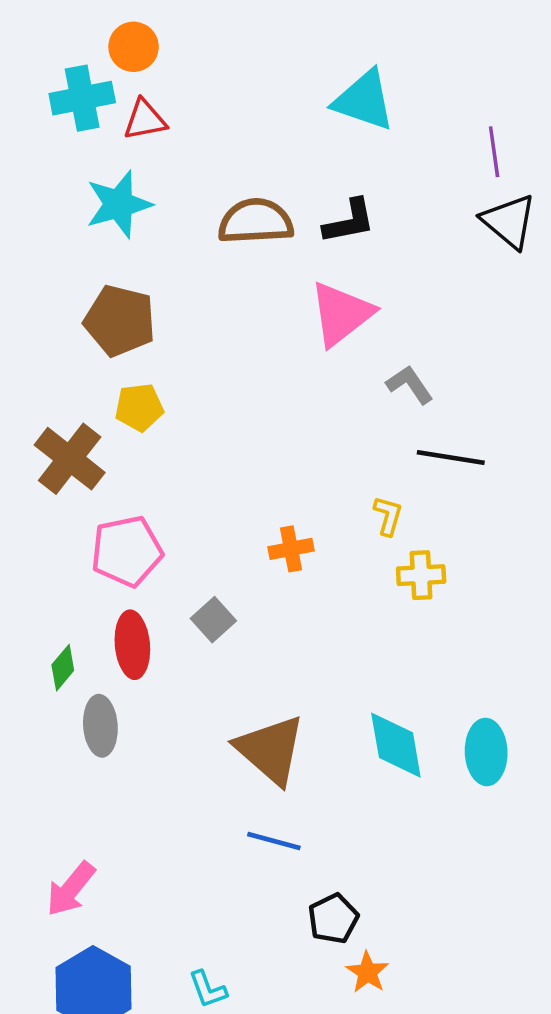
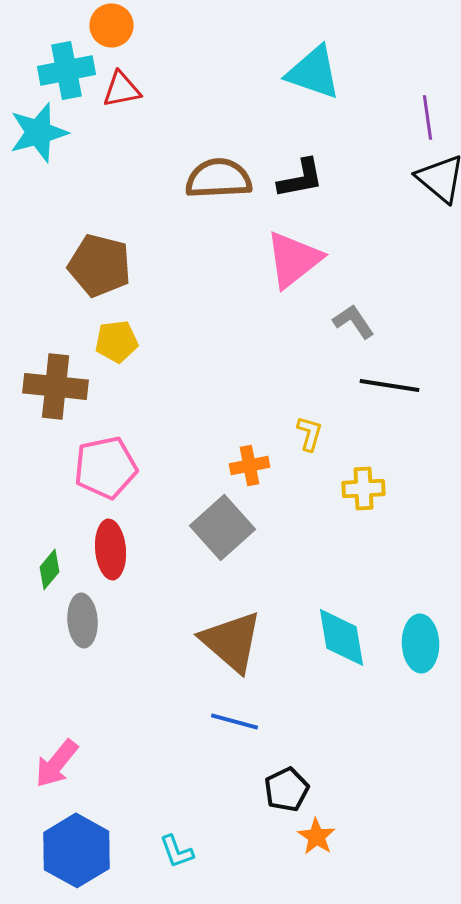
cyan star: (119, 204) -> (39, 132), moved
brown cross: (70, 459) -> (56, 386), turned -32
yellow L-shape: (388, 516) -> (310, 433), moved
gray square: (213, 620) -> (223, 527), moved, size x1.6

